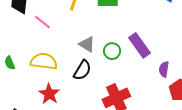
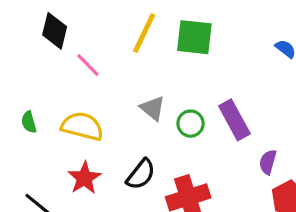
black semicircle: (82, 70) -> (141, 174), moved

